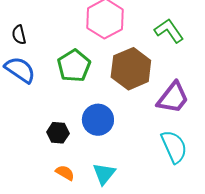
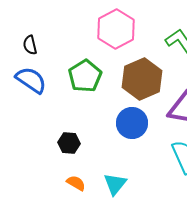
blue circle: (98, 120) -> (132, 123), moved

